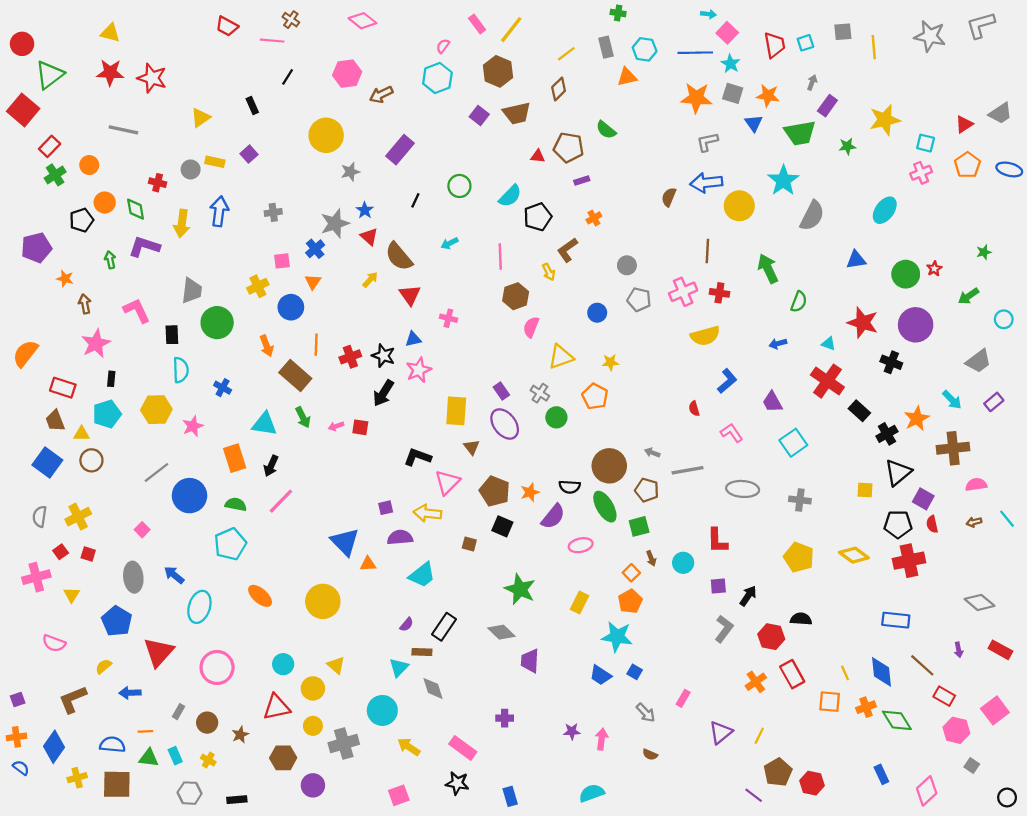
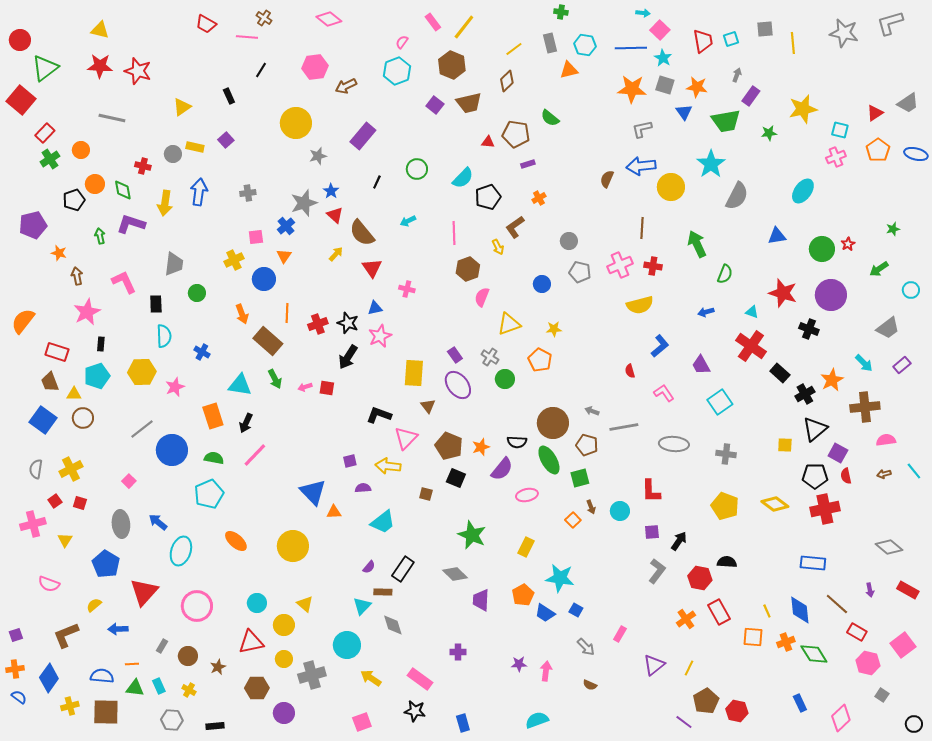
green circle: (217, 323) -> (197, 293), size x0.6
purple semicircle: (400, 537) -> (363, 488), size x0.7
orange pentagon: (630, 601) -> (523, 595), moved

